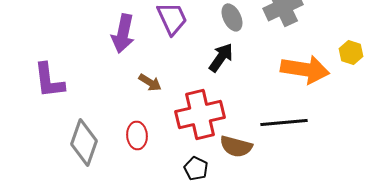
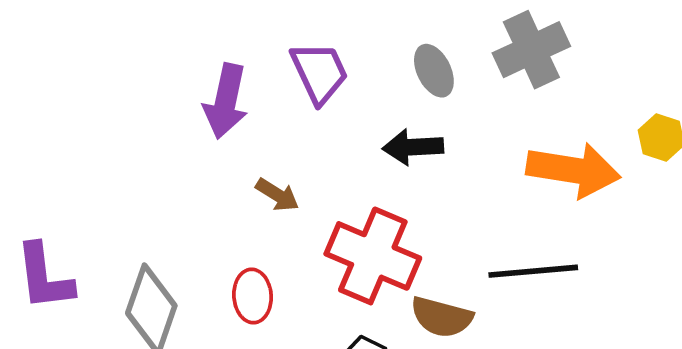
black arrow: (221, 57) -> (413, 147), turned -128
purple L-shape: (49, 80) -> (44, 277), moved
red cross: (200, 114) -> (373, 256), turned 36

